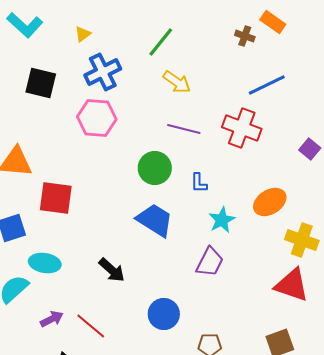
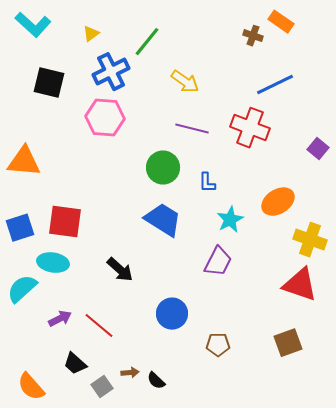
green line: (161, 42) -> (147, 42), moved
red square: (56, 198) -> (65, 222), moved

